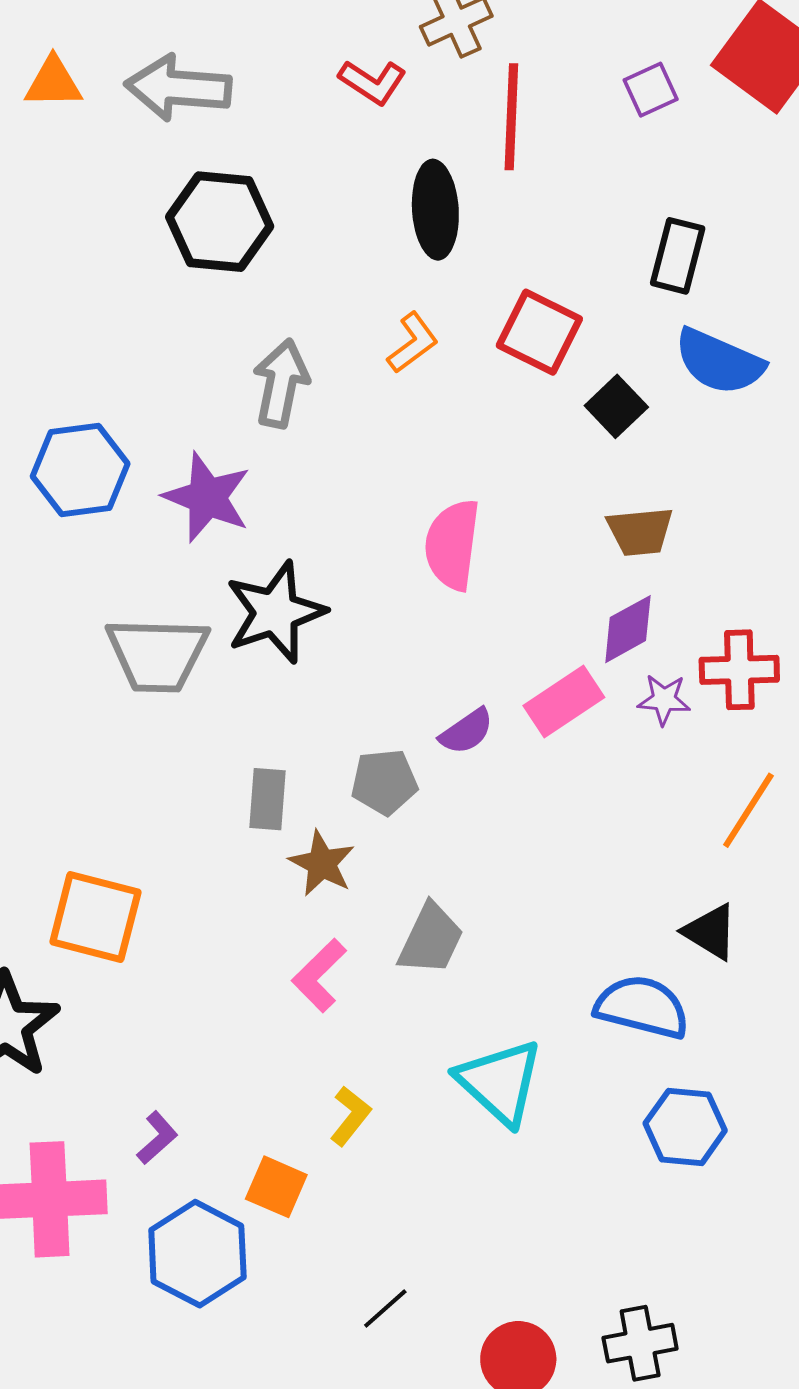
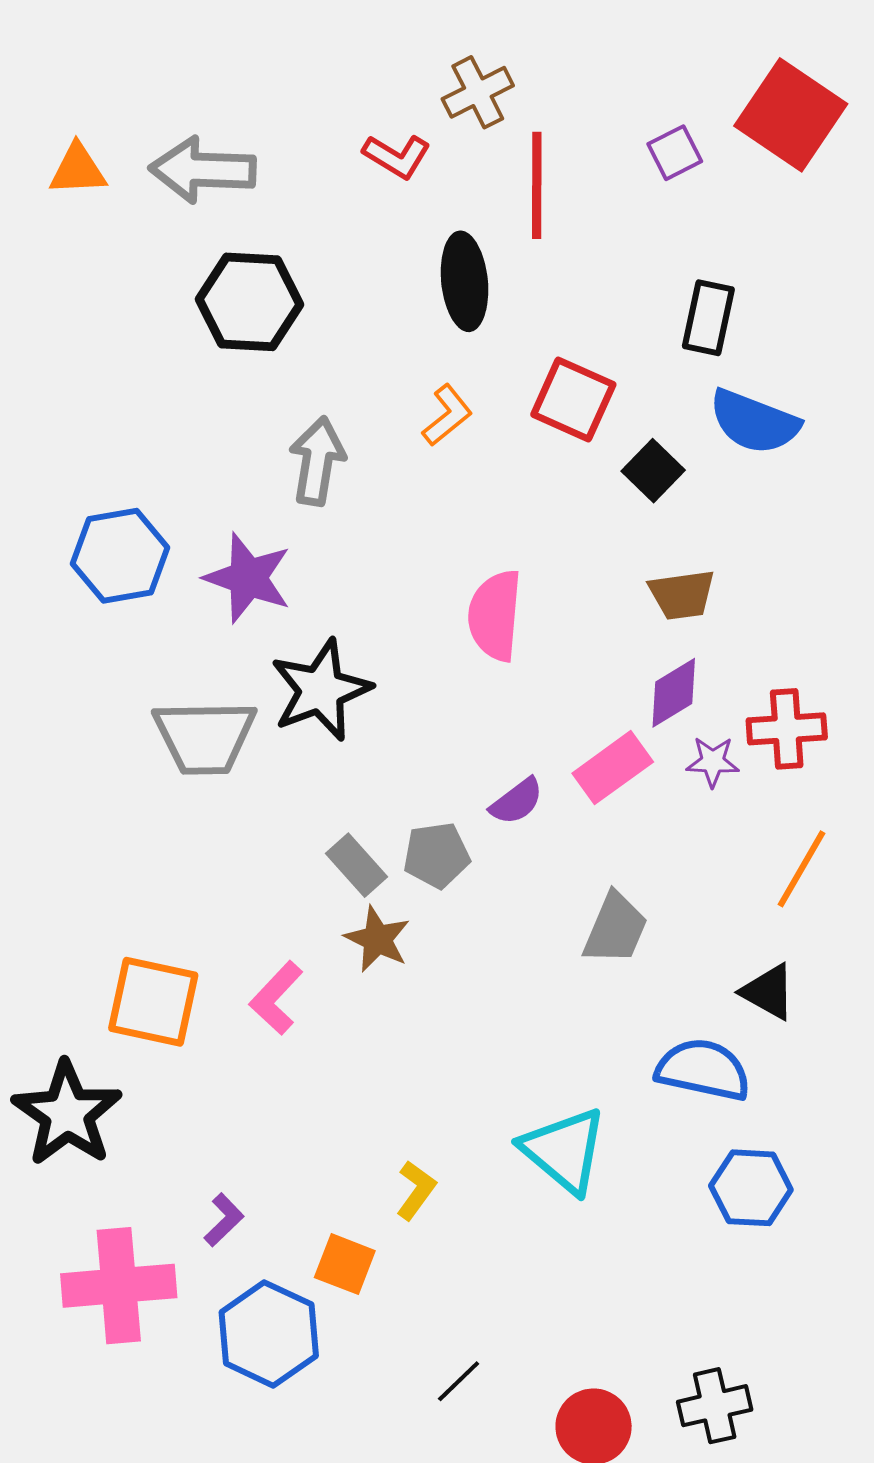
gray rectangle: (268, 799) -> (356, 865), moved, turned -44
gray trapezoid: (431, 939) -> (615, 929), moved
pink L-shape: (319, 975) -> (276, 998), moved

